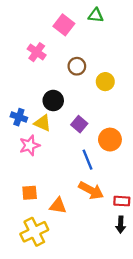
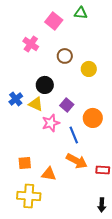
blue cross: (19, 117) -> (16, 99), turned 32
pink star: (30, 145) -> (51, 123), moved
black arrow: (121, 225) -> (102, 205), moved
yellow cross: (34, 232) -> (29, 196), turned 30

